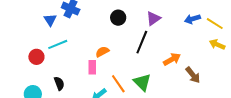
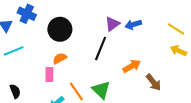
black circle: (118, 18) -> (60, 29), moved, size x1.5
blue arrow: (192, 19) -> (133, 25), moved

